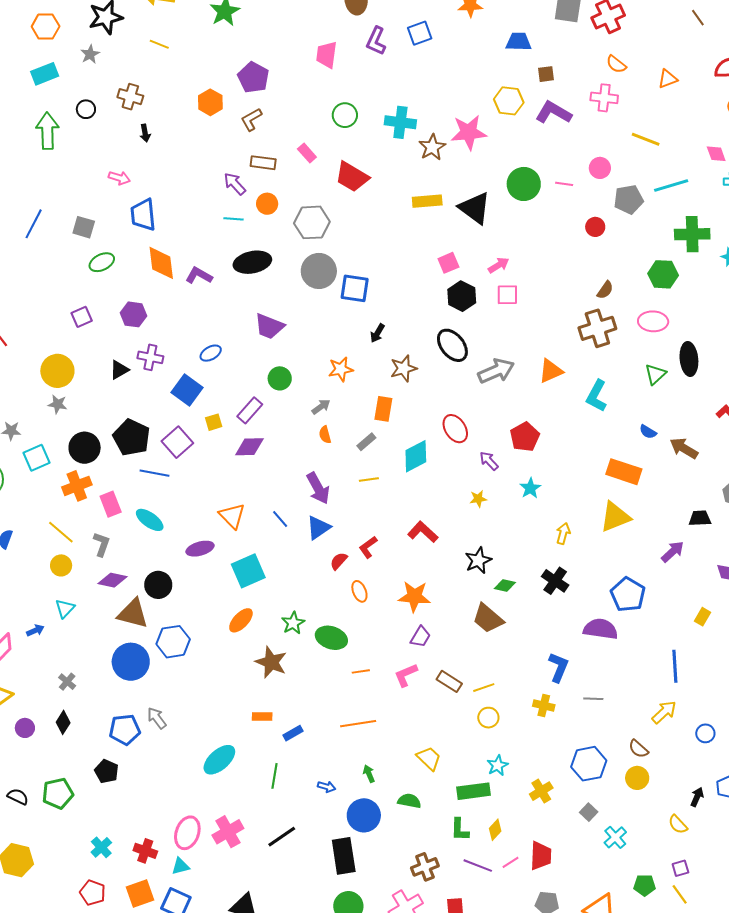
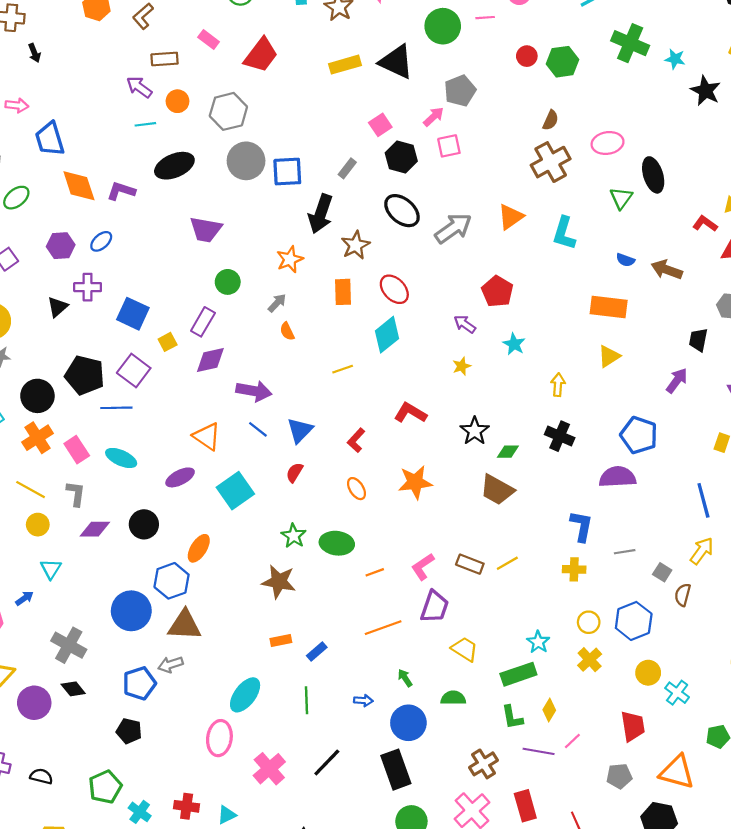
red trapezoid: (352, 177) -> (261, 55), turned -72
gray pentagon: (629, 199) -> (460, 91), moved
green cross: (692, 234) -> (630, 43), turned 36
green hexagon: (663, 274) -> (563, 62), moved
black arrow: (377, 333) -> (321, 214), size x1.8
blue ellipse: (211, 353) -> (101, 241), moved
red ellipse: (455, 429) -> (394, 289), moved
gray rectangle: (366, 442) -> (347, 168), moved
purple arrow: (318, 488) -> (254, 391), moved, turned -40
yellow triangle: (615, 517) -> (609, 356), size x0.7
black trapezoid: (700, 518) -> (698, 340), turned -65
red semicircle: (339, 561) -> (295, 472), moved
brown triangle: (133, 613) -> (185, 625), moved
orange ellipse: (241, 620) -> (199, 548), moved
purple trapezoid: (420, 637) -> (435, 607), moved, size x1.4
gray cross: (67, 682) -> (69, 645), size x1.8
gray arrow: (157, 718) -> (171, 664), turned -60
yellow circle: (488, 718) -> (589, 622), moved
black diamond: (63, 722) -> (73, 689), turned -60
purple circle: (25, 728) -> (34, 703), size x1.6
brown semicircle: (638, 749) -> (683, 595), turned 75
yellow circle: (637, 778) -> (648, 673), moved
green pentagon: (58, 793) -> (105, 787), moved
gray square: (589, 812) -> (662, 572), moved
pink ellipse: (187, 833) -> (219, 738), moved
red trapezoid: (541, 856) -> (633, 726), moved

